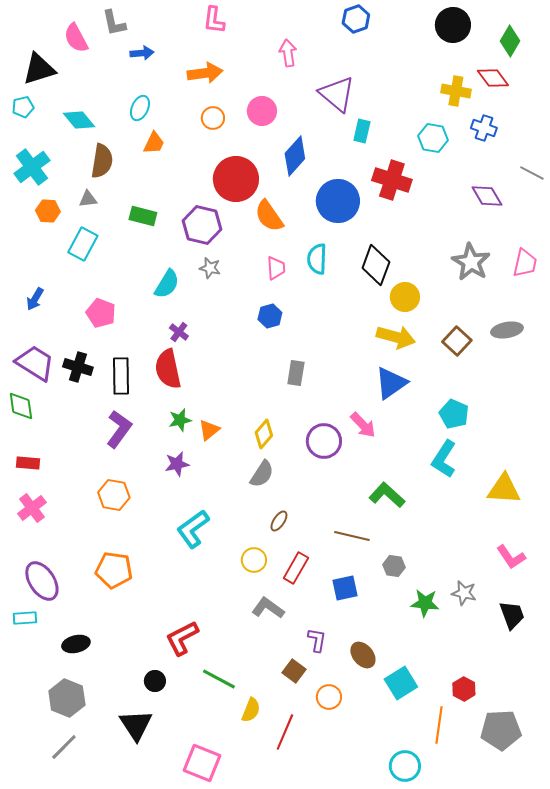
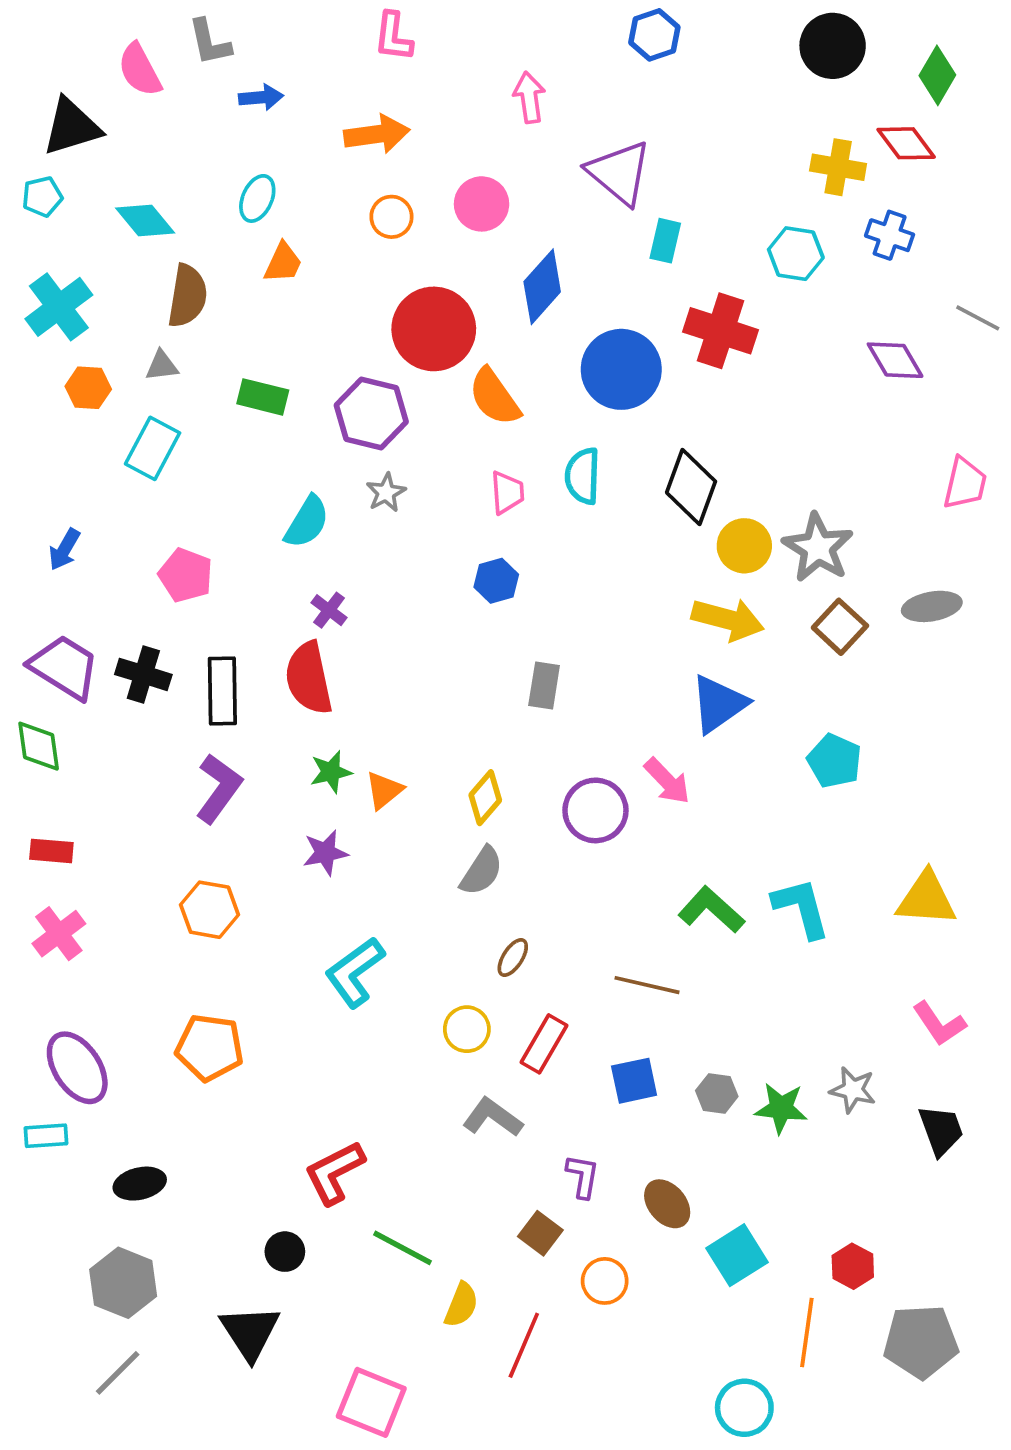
gray star: (471, 262) -> (818, 548), moved
gray star: (210, 268) -> (386, 493), turned 30
cyan L-shape: (444, 459) -> (801, 908), moved, turned 132
gray hexagon: (394, 566) -> (717, 1093), moved

